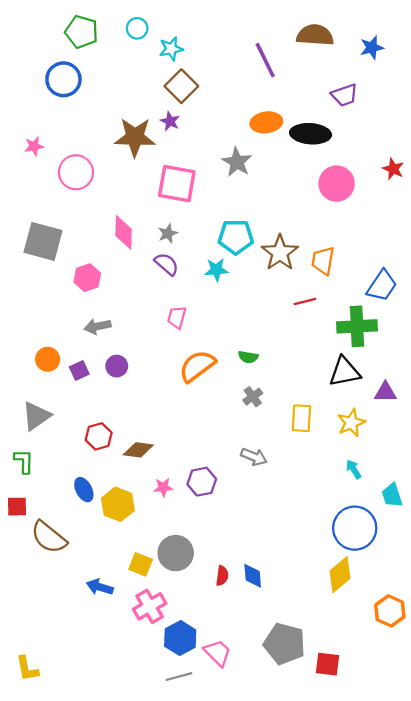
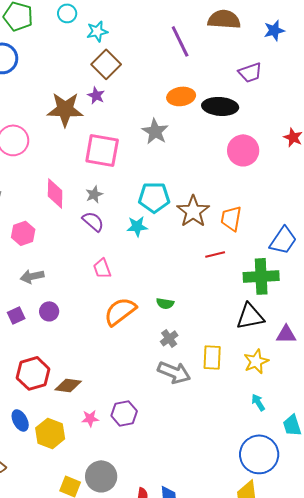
pink trapezoid: (177, 317) -> (102, 268), turned -35
red hexagon: (99, 436) -> (33, 373), size x1.4
gray arrow: (254, 457) -> (174, 372), moved, size x1.4

